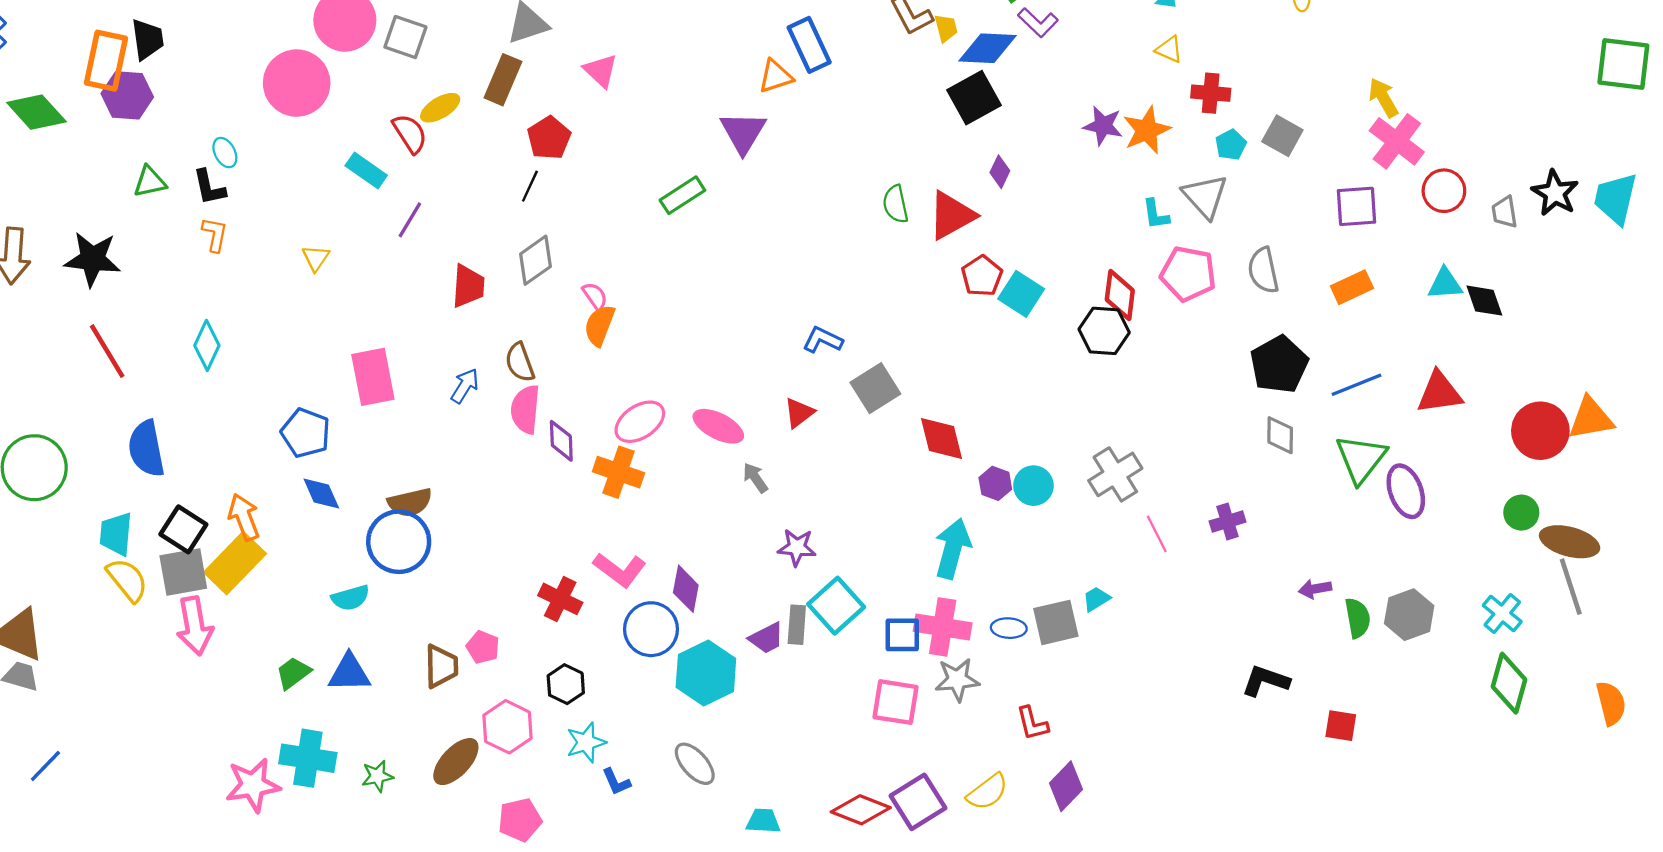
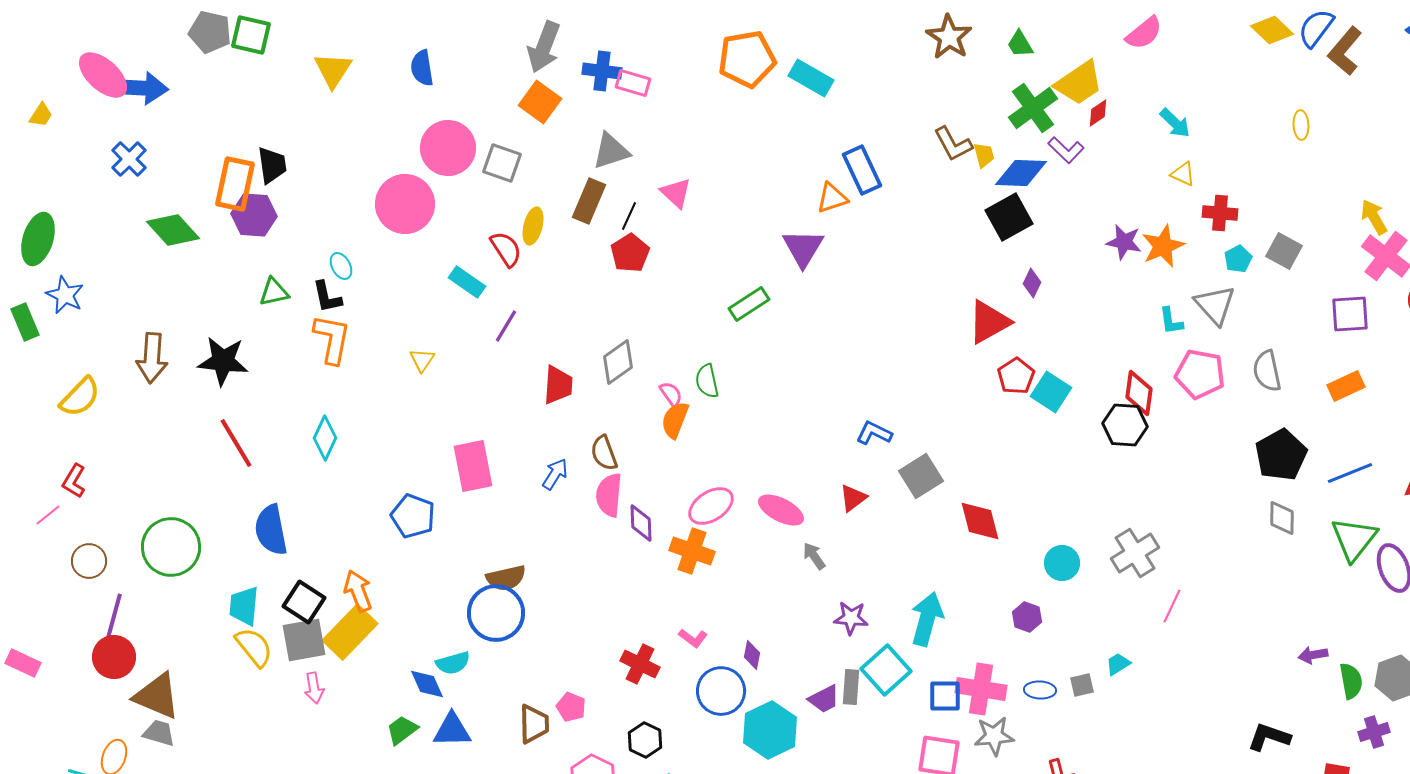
yellow ellipse: (440, 108) -> (533, 226), turned -45
black line: (530, 186) -> (629, 216), moved
green semicircle: (896, 204) -> (707, 381), moved
orange L-shape: (215, 234) -> (332, 339), size x1.6
purple hexagon: (995, 483) -> (1027, 617), moved
blue diamond: (321, 494) -> (427, 684), moved
purple cross: (1227, 522) -> (1374, 732), moved
pink line: (1157, 534) -> (1172, 606), turned 52
cyan arrow: (953, 548) -> (927, 619), moved
pink L-shape: (620, 570) -> (693, 638), size x0.6
purple diamond: (686, 589) -> (752, 655), size x0.7
gray square: (1056, 622) -> (1082, 685), size x0.6
pink arrow: (195, 626) -> (314, 688), size x0.6

